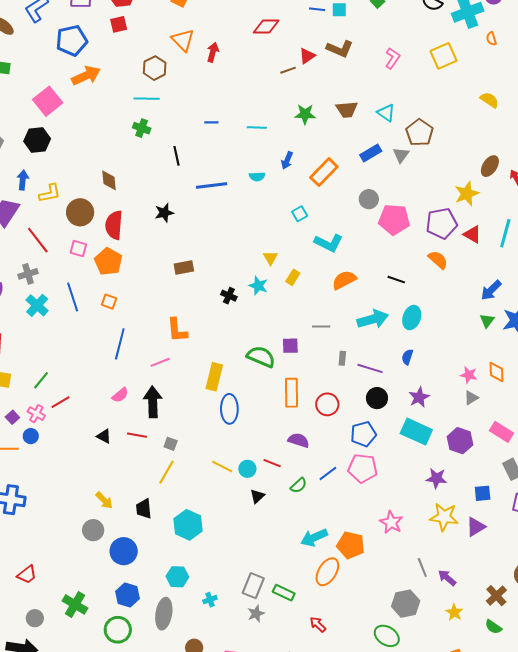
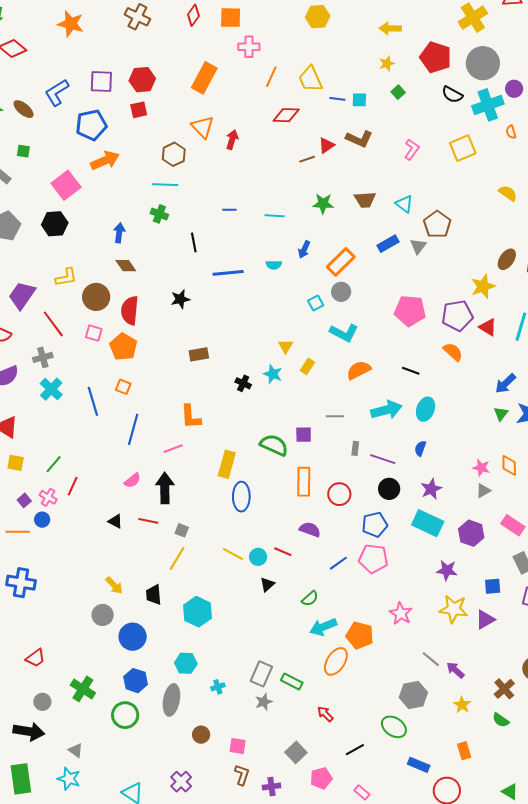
blue arrow: (23, 180) -> (119, 233), moved
brown diamond: (109, 180) -> (126, 266), turned -30
gray circle: (369, 199) -> (341, 292), moved
blue line: (73, 297) -> (93, 401), moved
red line: (61, 402) -> (73, 486), turned -36
green semicircle: (299, 485) -> (310, 599), moved
gray line: (422, 567) -> (431, 659), turned -30

